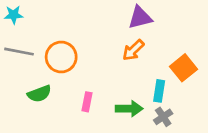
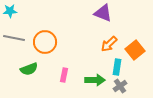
purple triangle: (140, 18) -> (103, 13), turned 36
orange arrow: (133, 50) -> (109, 44), moved

